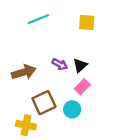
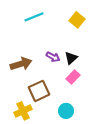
yellow square: (87, 23) -> (77, 20), turned 35
cyan circle: (72, 109) -> (66, 111), moved
yellow cross: (26, 125) -> (23, 111), turned -36

